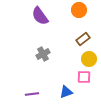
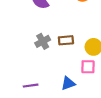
brown rectangle: (83, 39) -> (66, 40), moved, turned 32

